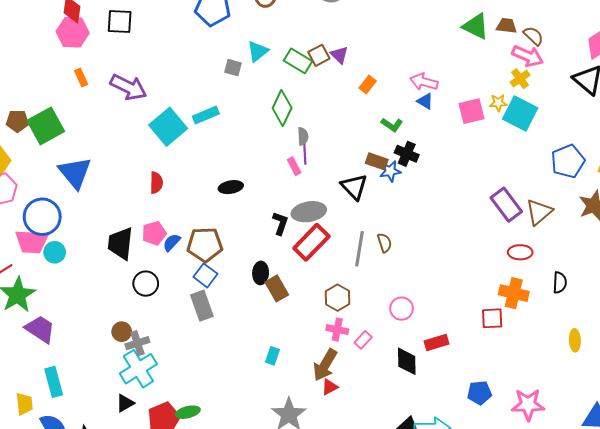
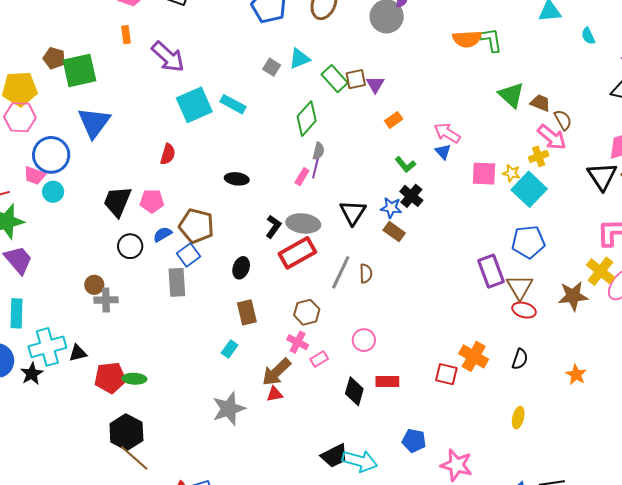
cyan rectangle: (206, 115) -> (233, 104), turned 35
brown rectangle: (377, 161) -> (394, 232), moved
blue pentagon: (568, 161) -> (528, 242), moved
pink rectangle: (294, 166) -> (302, 177), turned 42
brown triangle: (539, 212) -> (520, 287), turned -36
pink trapezoid: (32, 242) -> (35, 175), size x0.7
blue semicircle: (172, 242) -> (163, 234), moved
red ellipse: (520, 252) -> (524, 310), moved
brown rectangle: (277, 288) -> (247, 312), moved
cyan cross: (138, 369) -> (47, 347), moved

